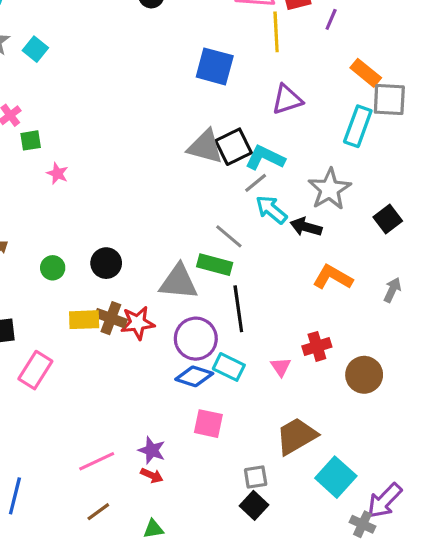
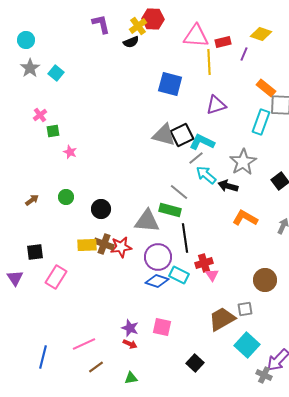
green circle: (53, 268) -> (66, 197), moved
red cross: (317, 346) -> (204, 263), moved
pink square: (208, 424) -> (162, 327), moved
pink line: (97, 461) -> (84, 344), moved
gray square: (256, 477) -> (245, 309), moved

